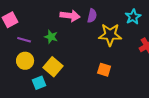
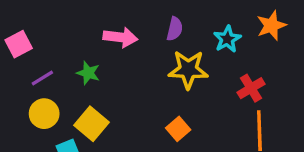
purple semicircle: (92, 16) -> (175, 29), moved
purple line: (24, 40) -> (42, 78), turned -48
orange square: (104, 70) -> (178, 129), turned 32

